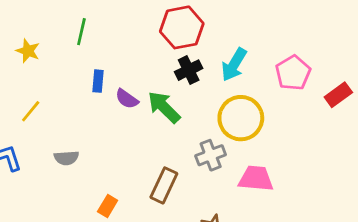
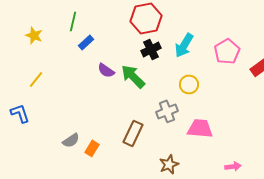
blue rectangle: (98, 81) -> (86, 42), moved, turned 42
yellow circle: (241, 118) -> (189, 84), size x0.6
gray semicircle: (66, 158) -> (71, 140), moved, turned -30

